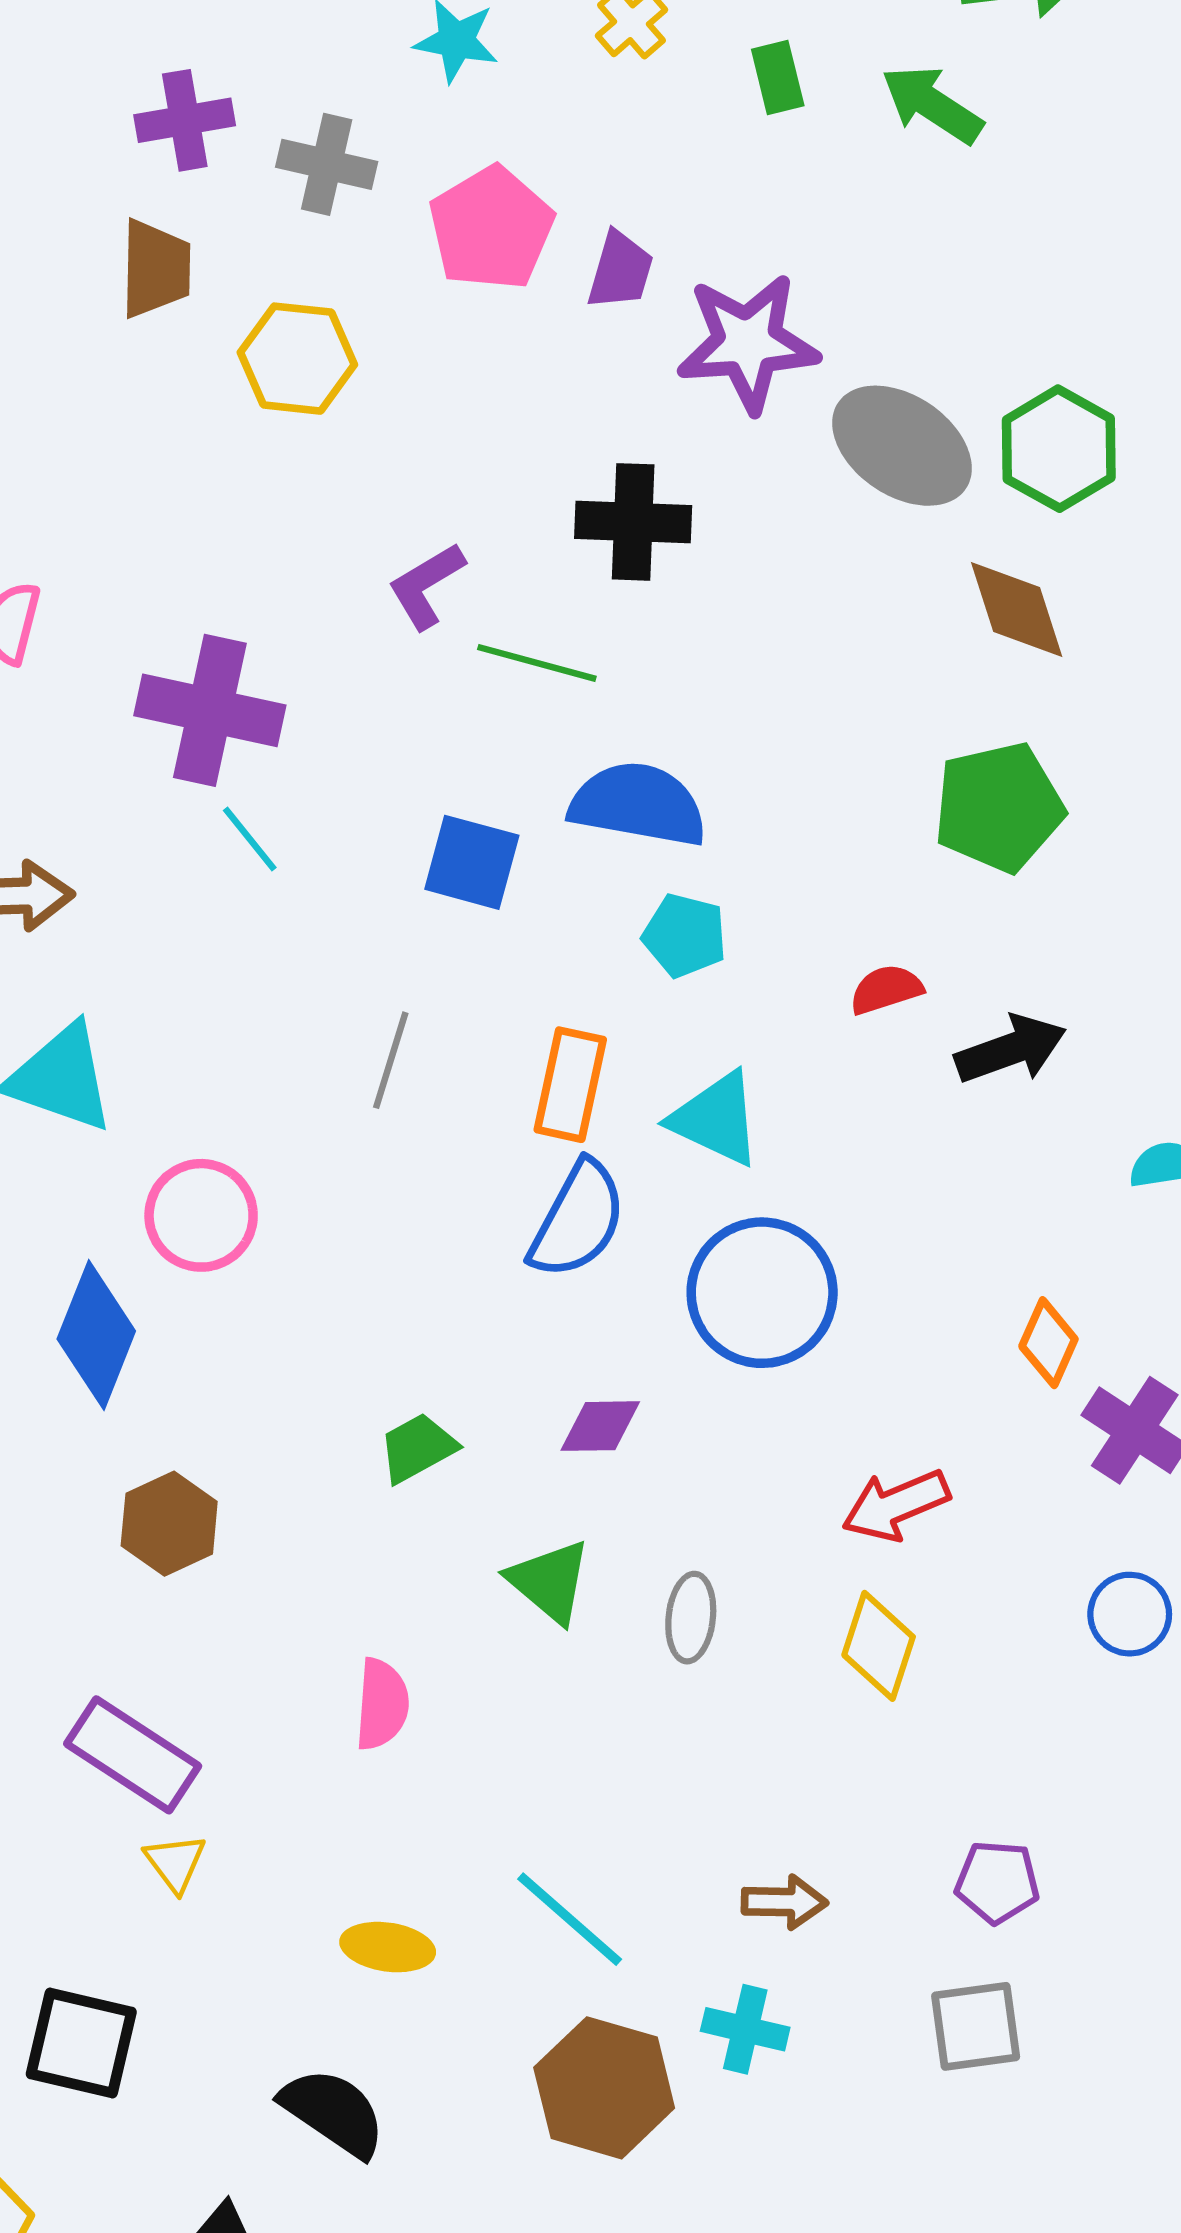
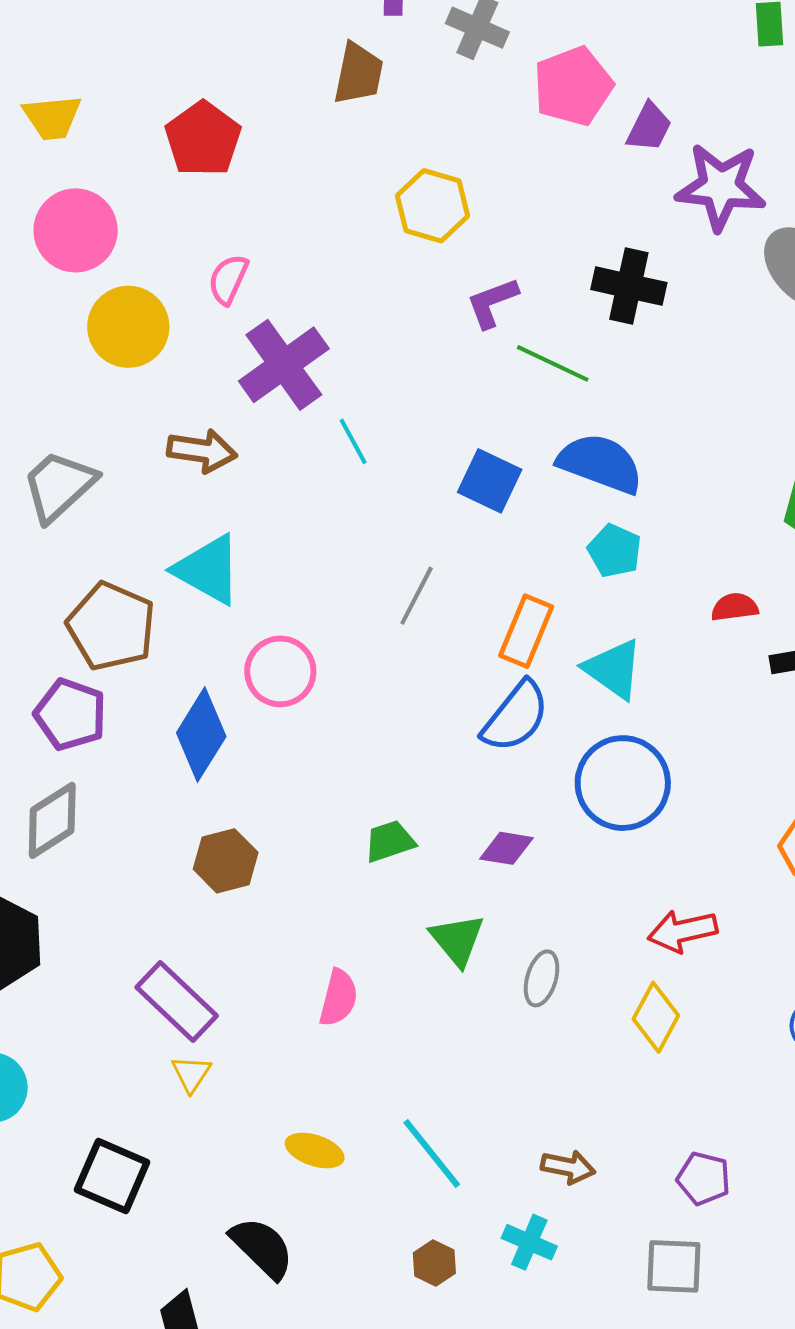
yellow hexagon: (297, 359) -> (432, 206), moved
purple cross: (210, 710) -> (284, 365), moved, turned 32
brown hexagon: (604, 2088) -> (434, 1263), size x0.5

